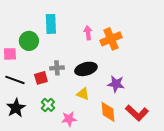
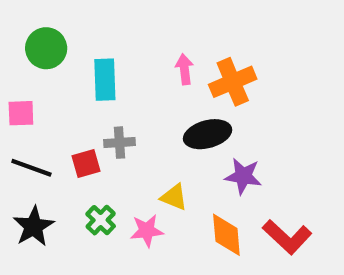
cyan rectangle: (51, 24) -> (105, 80), moved
green circle: (29, 41) -> (46, 48), moved
black ellipse: (86, 69) -> (208, 134), moved
pink star: (69, 119) -> (147, 231), moved

